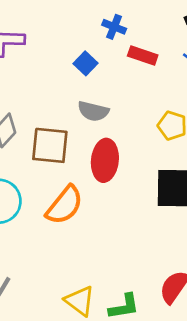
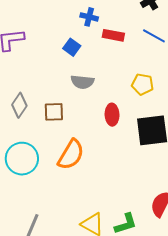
brown square: (50, 145) -> (54, 112), size x0.7
red ellipse: (105, 160) -> (112, 115), moved, size x0.7

